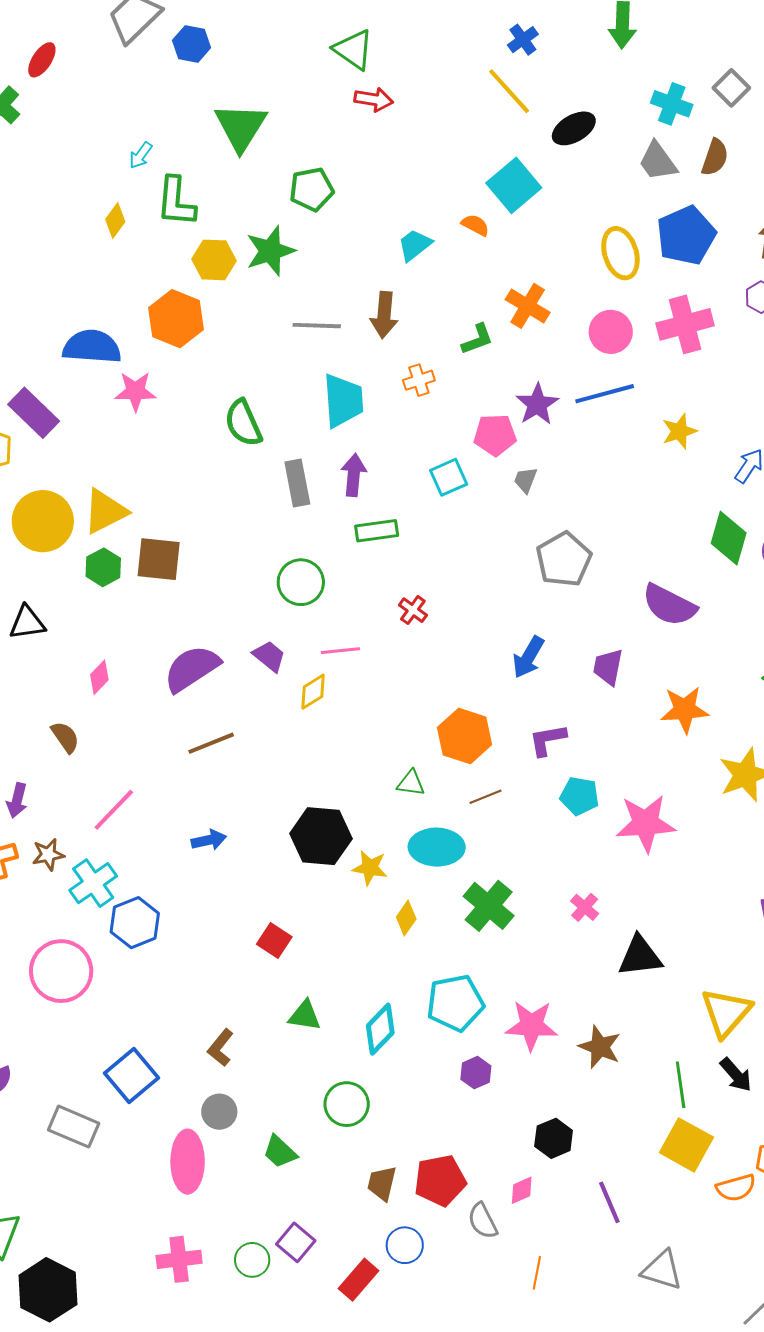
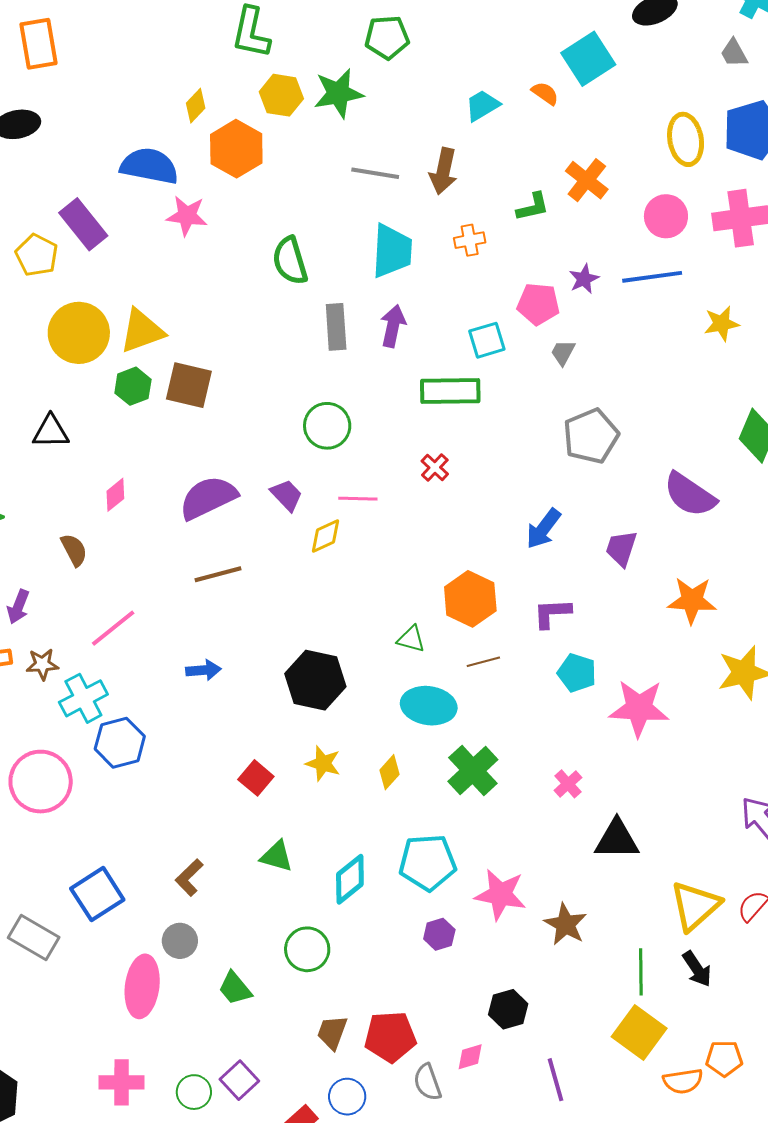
gray trapezoid: (658, 161) -> (734, 53), size x0.7
yellow diamond: (115, 220) -> (196, 106), moved
purple star: (537, 404) -> (584, 279), size x0.7
green rectangle: (377, 531) -> (450, 391), moved, size x1.4
yellow star: (370, 868) -> (323, 763), moved

